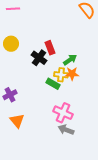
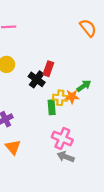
red rectangle: (50, 48) -> (48, 69), turned 40
green arrow: (70, 60) -> (84, 86), moved
green rectangle: (53, 84) -> (52, 107), turned 56

